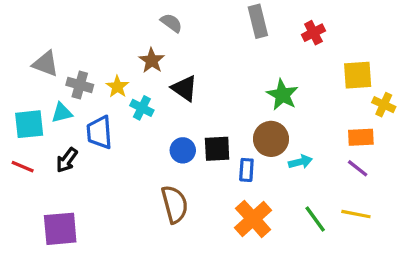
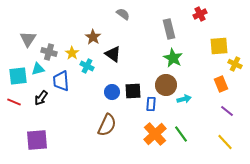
gray rectangle: (258, 21) -> (169, 29), moved
gray semicircle: (171, 23) -> (123, 14), moved
red cross: (313, 33) -> (200, 14), moved
gray triangle: (45, 64) -> (28, 39), turned 42
orange rectangle: (361, 137) -> (221, 84), turned 70
purple line: (358, 168) -> (227, 111), moved
brown semicircle: (175, 204) -> (107, 125), turned 40
yellow line: (356, 214) -> (225, 142), moved, turned 36
green line: (315, 219) -> (181, 134), moved

